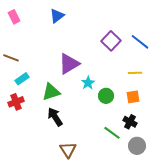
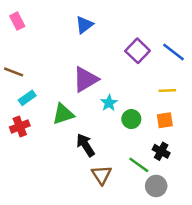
blue triangle: (57, 16) -> (84, 25), moved
black arrow: (55, 117) -> (85, 145), moved
gray circle: (137, 146) -> (156, 186), moved
brown triangle: (68, 150) -> (102, 175), moved

